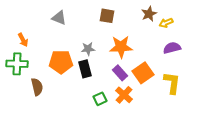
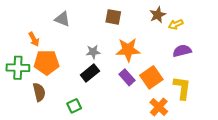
orange arrow: (23, 40) -> (34, 39), moved
orange pentagon: (61, 62) -> (47, 62), moved
black rectangle: (85, 69) -> (90, 73), turned 66
orange cross: (124, 95) -> (159, 107), moved
green square: (100, 99) -> (74, 106), moved

